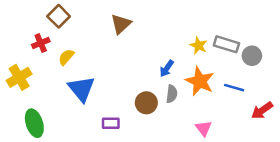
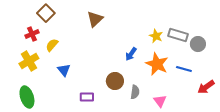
yellow cross: (19, 77) -> (29, 61), moved
blue triangle: (81, 89) -> (64, 70), size x0.6
gray semicircle: (172, 94) -> (135, 92), moved

